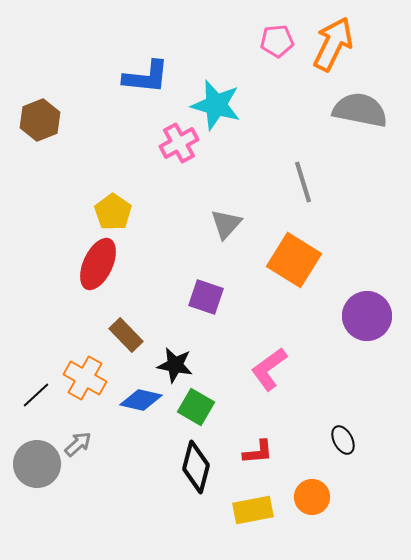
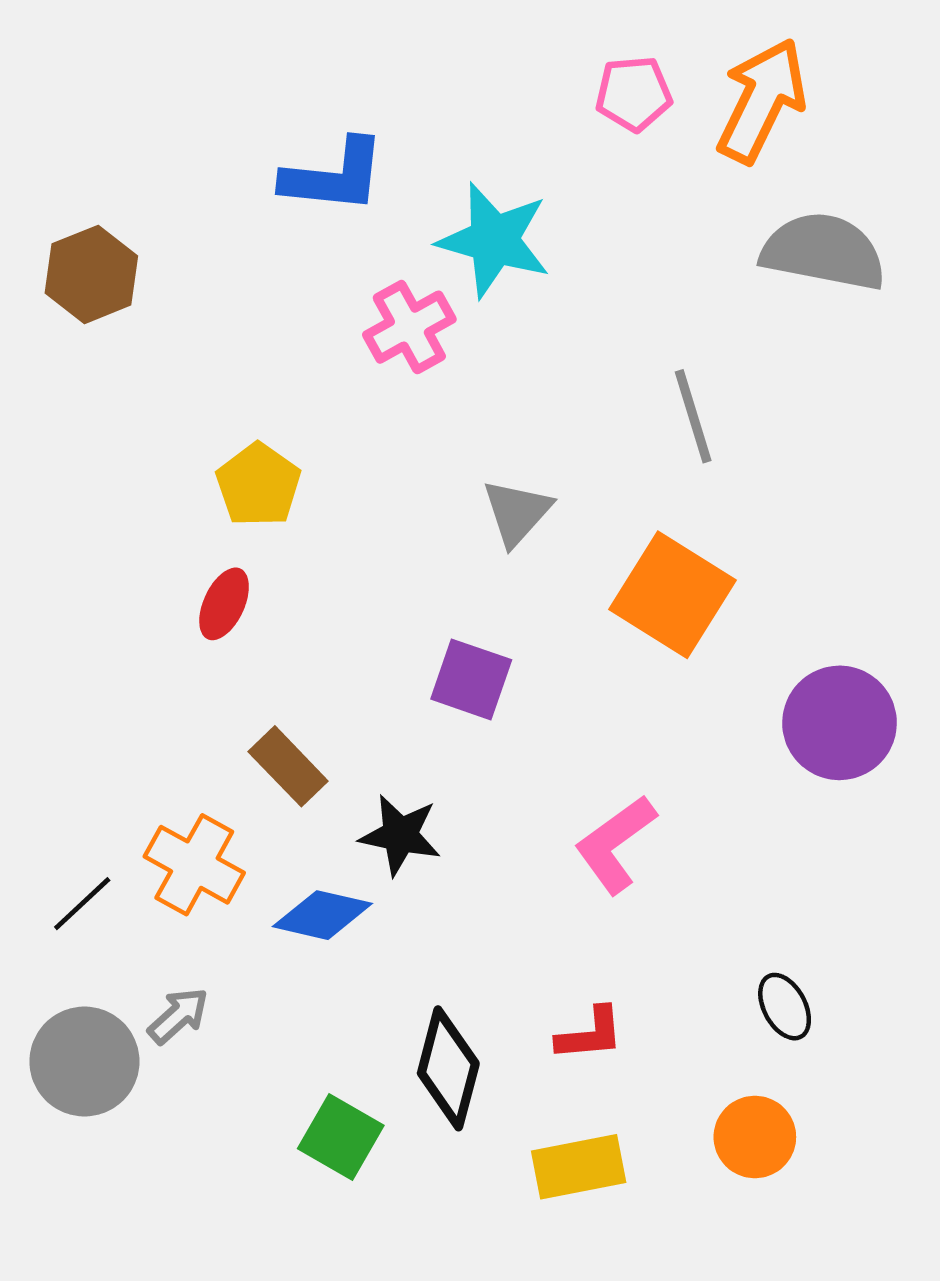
red ellipse: (98, 264) -> (224, 604), size x0.6
green square: (196, 407) -> (341, 1137), moved
orange circle: (312, 497) -> (755, 1137), moved

